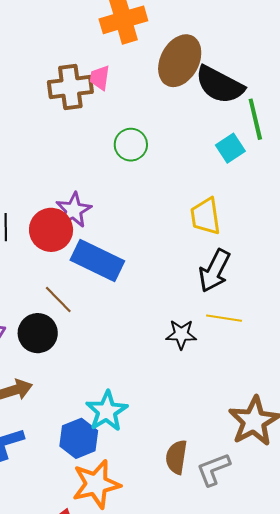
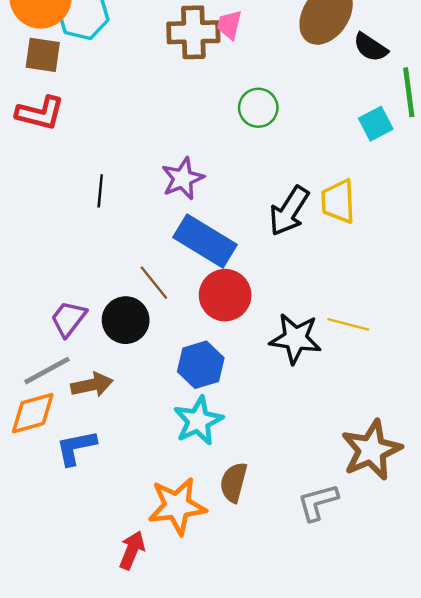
black semicircle: (220, 85) -> (371, 47), size x0.6
red circle: (51, 230) -> (225, 295), moved
black arrow: (215, 271) -> (289, 211), moved
black star: (181, 334) -> (295, 339), size x1.4
blue hexagon: (79, 438) -> (201, 365), moved
brown semicircle: (176, 457) -> (234, 482), moved

